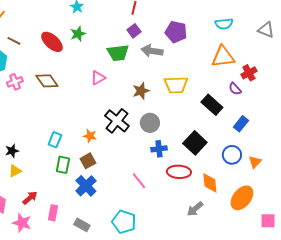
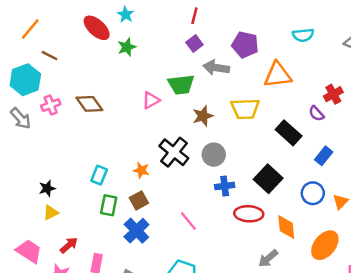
red ellipse: (52, 42) -> (97, 28), moved
green trapezoid: (118, 53) -> (181, 85), moved
orange triangle: (223, 57) -> (278, 75), moved
pink line: (139, 181) -> (188, 221), moved

